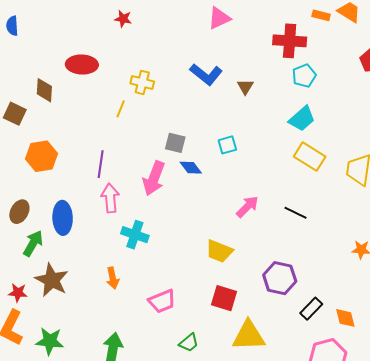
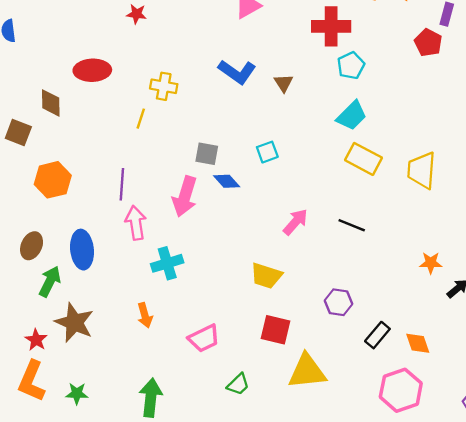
cyan cross: (135, 235) -> (167, 263), turned -32
purple hexagon: (280, 278) -> (338, 302), size x0.7
red star: (18, 293) -> (36, 340), turned 30
green star: (50, 341) -> (77, 393), size x0.7

